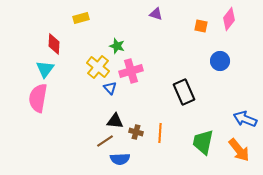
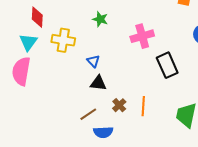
yellow cross: (98, 67) -> (63, 40), moved, turned -30
pink cross: (131, 71) -> (142, 36), moved
black triangle: (115, 121) -> (98, 83), moved
brown cross: (136, 132) -> (119, 105), turned 32

